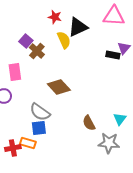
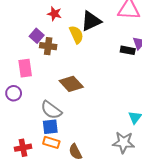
red star: (55, 17) -> (54, 14), moved
brown cross: (37, 51) -> (48, 46), turned -35
brown semicircle: (89, 123) -> (75, 152), moved
orange rectangle: (28, 143) -> (51, 142), moved

